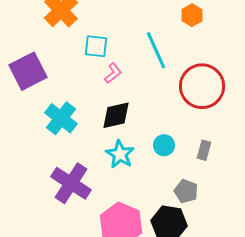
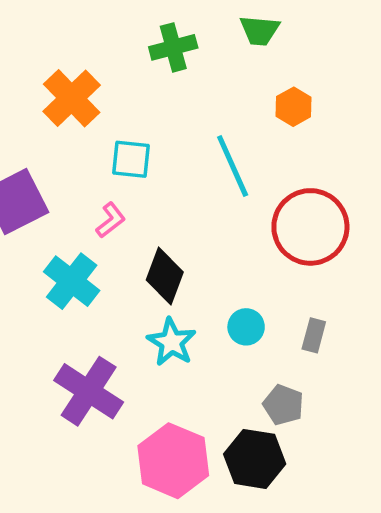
pink L-shape: (113, 73) -> (111, 220), moved
black diamond: (116, 115) -> (165, 276), turned -56

